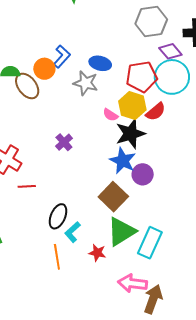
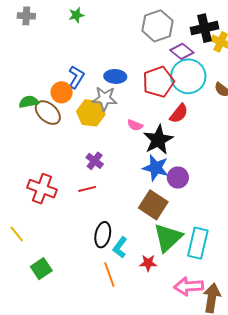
yellow hexagon: (132, 106) -> (91, 113), moved
red line: (27, 186) -> (87, 189), moved

